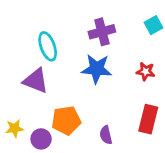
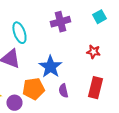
blue star: (97, 69) -> (50, 67), moved, turned 30
purple semicircle: (106, 135) -> (63, 91), moved

